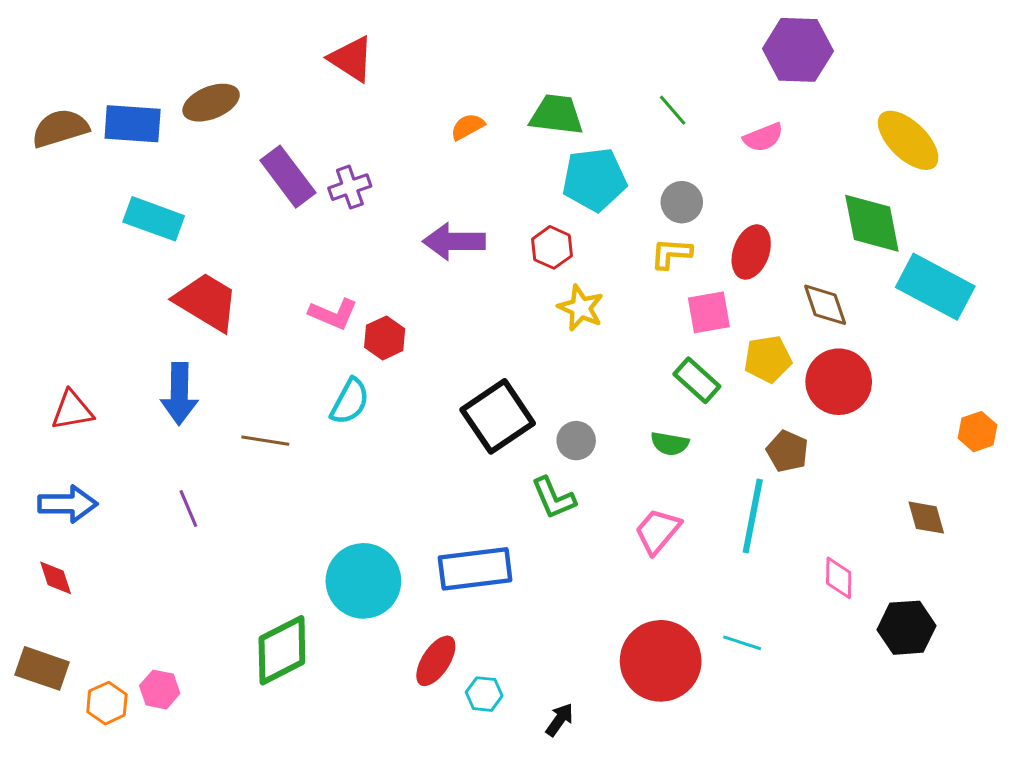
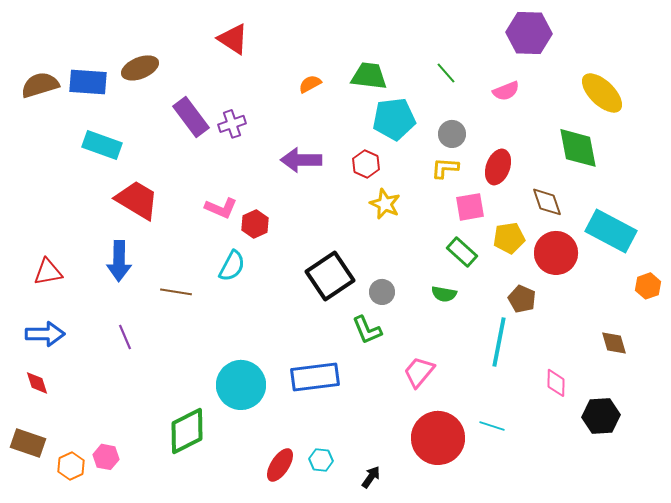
cyan rectangle: (935, 287) -> (611, 231), moved
pink trapezoid: (658, 531) -> (419, 372), moved
red ellipse: (436, 661) -> (280, 465), moved

